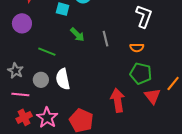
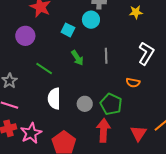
gray line: (106, 39) -> (106, 56), moved
green pentagon: (141, 73) -> (111, 104), moved
gray circle: (41, 80) -> (85, 104), moved

